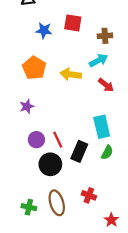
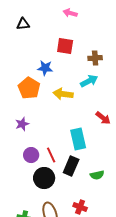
blue star: (44, 30) -> (45, 68), moved
red arrow: (106, 85) -> (103, 118), moved
cyan rectangle: (102, 127) -> (78, 139), moved
green semicircle: (107, 152) -> (97, 175), moved, turned 48

